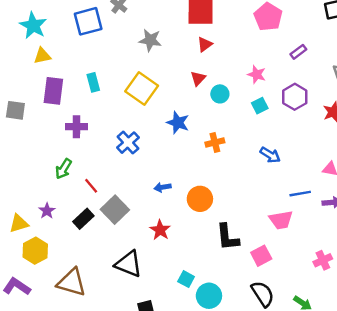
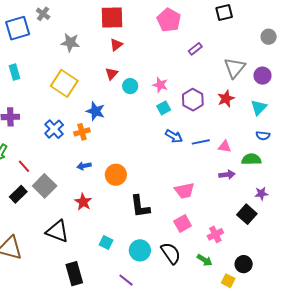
pink star: (257, 75) -> (160, 85), moved
cyan rectangle: (93, 82) -> (15, 72), moved
purple hexagon: (295, 97) -> (193, 100), moved
cyan square: (260, 106) -> (164, 108), moved
orange cross: (215, 142) -> (82, 132), moved
blue line: (300, 194) -> (201, 142), moved
pink square: (261, 256) -> (183, 223), moved
pink cross: (323, 260) -> (215, 234), moved
cyan circle: (209, 296) -> (140, 250), moved

